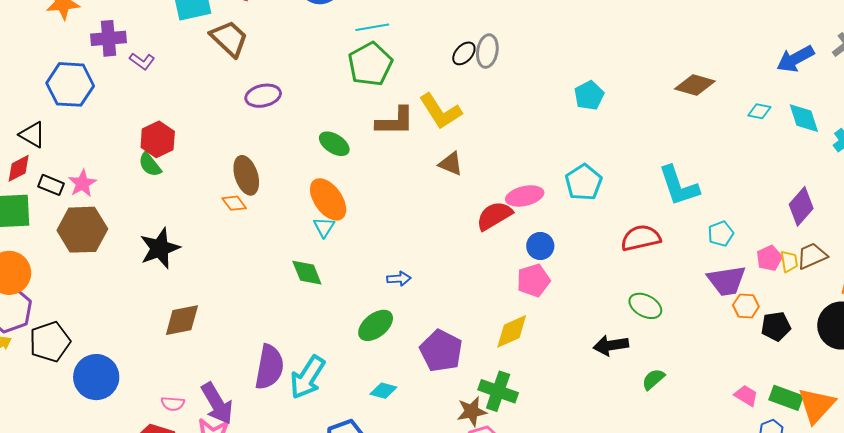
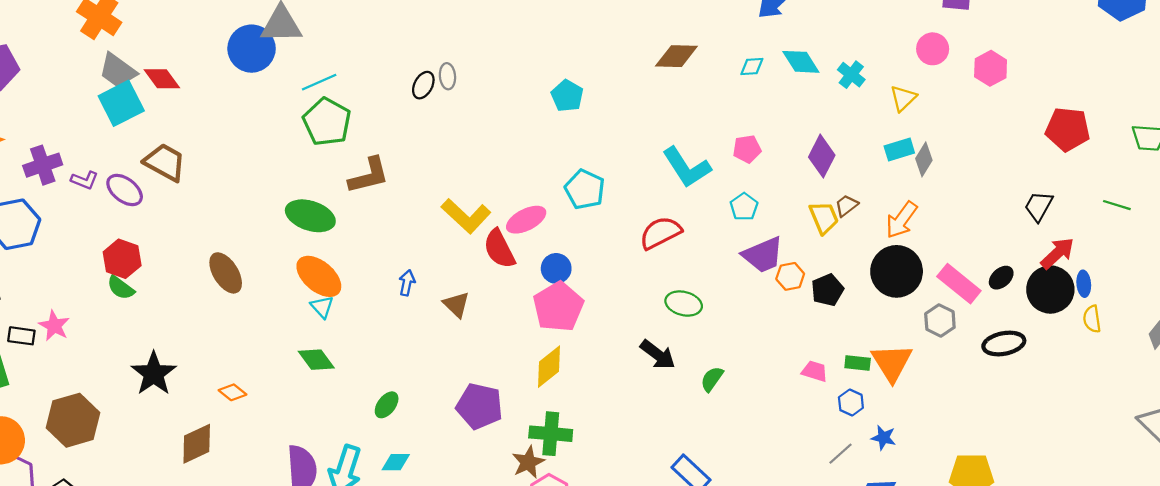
brown trapezoid: (229, 39) -> (165, 162), moved
gray ellipse: (487, 51) -> (447, 76), size x0.7
purple ellipse: (263, 96) -> (125, 190), moved, turned 64
yellow L-shape: (440, 111) -> (466, 216), moved
green ellipse: (334, 144) -> (310, 216), size x1.4
brown triangle: (451, 164) -> (456, 305), moved, turned 36
orange diamond: (234, 203) -> (232, 392), moved
red semicircle: (494, 216) -> (499, 249), turned -72
brown hexagon: (82, 230) -> (73, 420), moved
brown trapezoid: (812, 256) -> (846, 206), size x0.7
pink pentagon: (769, 258) -> (747, 149), moved, turned 30
yellow trapezoid: (789, 261) -> (824, 218), size x1.4
blue arrow: (399, 279) -> (407, 283), moved, turned -60
pink pentagon: (533, 280) -> (558, 307), size x1.4
green ellipse: (376, 325) -> (387, 405), moved, size x0.7
black arrow: (611, 345) -> (658, 355), turned -120
cyan diamond: (383, 391) -> (396, 462), moved
green rectangle: (786, 398) -> (858, 363), size x0.7

